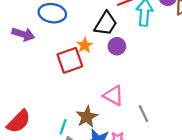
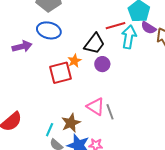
purple arrow: (23, 34) -> (22, 46), turned -36
gray line: (143, 114) -> (110, 112), moved

